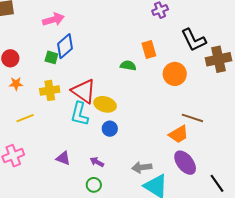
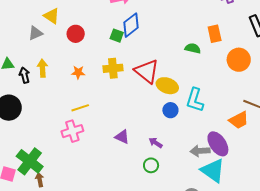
orange star: (16, 84) -> (78, 72), moved
cyan L-shape: (79, 114) -> (195, 100), moved
yellow line: (25, 118) -> (80, 108), moved
purple ellipse: (185, 163) -> (218, 144), moved

